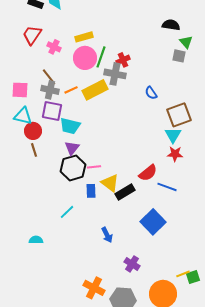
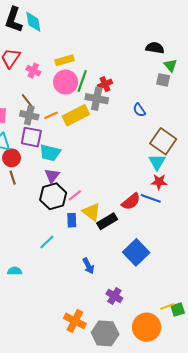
blue semicircle: (151, 93) -> (139, 110), moved
brown square: (179, 115) -> (163, 141), turned -35
pink line: (94, 167) -> (75, 195), turned -32
blue line: (167, 187) -> (151, 198), moved

